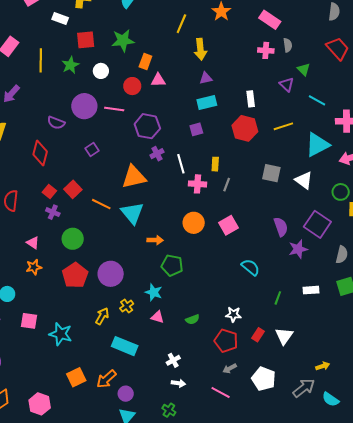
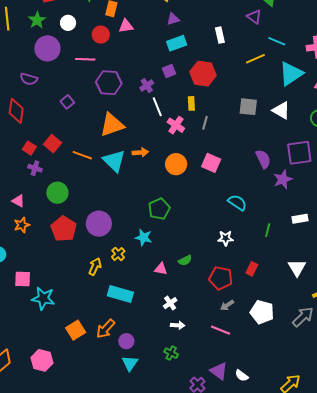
cyan line: (317, 100) -> (277, 41), moved
purple circle: (84, 106) -> (47, 48), moved
purple hexagon: (147, 126) -> (109, 83), moved
red hexagon: (245, 128) -> (203, 74), moved
purple cross: (157, 154) -> (147, 86), moved
pink cross: (197, 184) -> (176, 125), turned 36
purple square: (317, 224) -> (299, 153), turned -36
pink square: (229, 225) -> (211, 163), turned -30
orange arrow: (155, 240) -> (140, 152), moved
green pentagon: (172, 265) -> (159, 209), turned -30
white star: (233, 314) -> (226, 238), moved
pink triangle: (158, 317) -> (161, 269), moved
cyan star: (61, 334) -> (43, 298), moved
white triangle: (284, 336) -> (297, 268), moved

